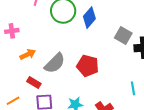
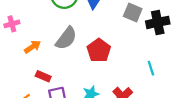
gray semicircle: (55, 63) -> (66, 38), moved
red pentagon: (88, 66) -> (99, 50), turned 30

